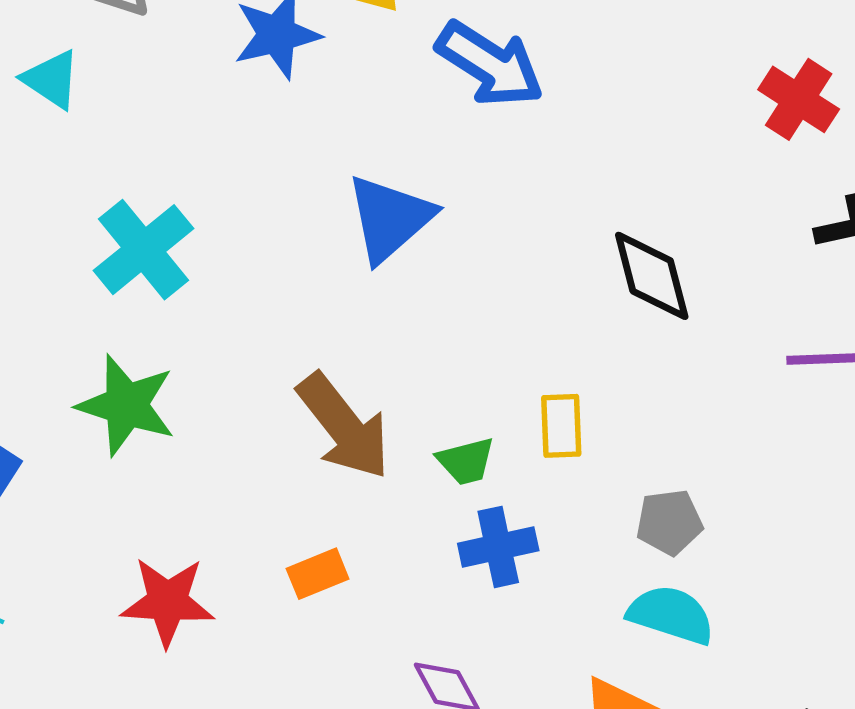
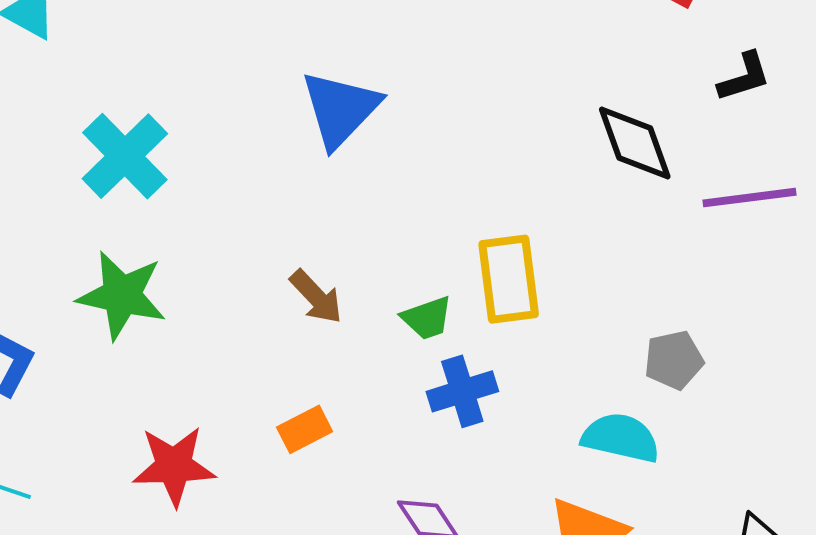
black diamond: (652, 276) -> (635, 143), moved
brown arrow: (344, 426) -> (316, 297), size x0.6
yellow rectangle: (561, 426) -> (509, 279), size x1.5
gray pentagon: (669, 522) -> (674, 360), moved

